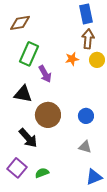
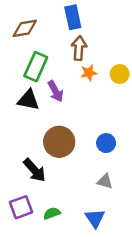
blue rectangle: (86, 14) -> (73, 17), moved
brown arrow: (88, 39) -> (79, 48), moved
black triangle: (23, 94) -> (28, 100), moved
purple square: (17, 168) -> (21, 207), turned 30
blue triangle: (94, 177) -> (95, 218), moved, turned -42

